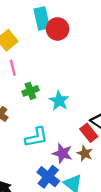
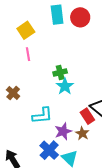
red circle: (58, 29) -> (80, 17), moved
green cross: (30, 91) -> (60, 72), moved
purple star: (62, 153) -> (63, 131), turned 30

